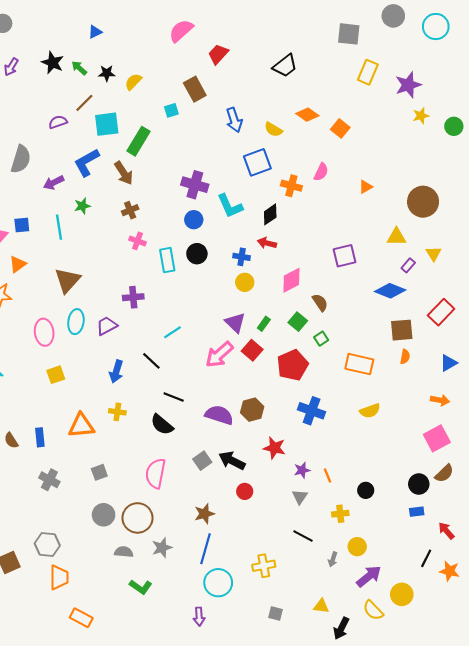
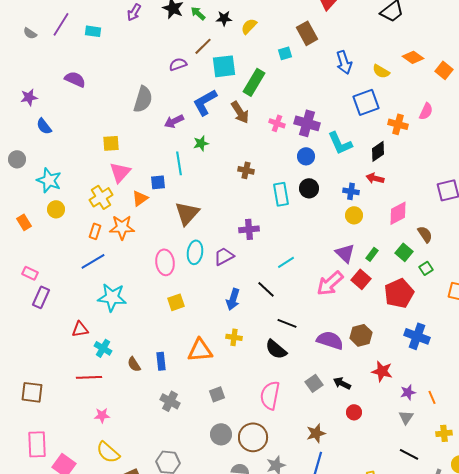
brown cross: (130, 210) -> (246, 170), moved, turned 35
blue square: (22, 225) -> (158, 182), moved
pink cross: (138, 241) -> (277, 123), moved
black arrow: (232, 461) -> (342, 383), size x0.7

